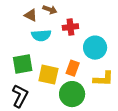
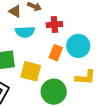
orange rectangle: (73, 68) -> (56, 53), moved

